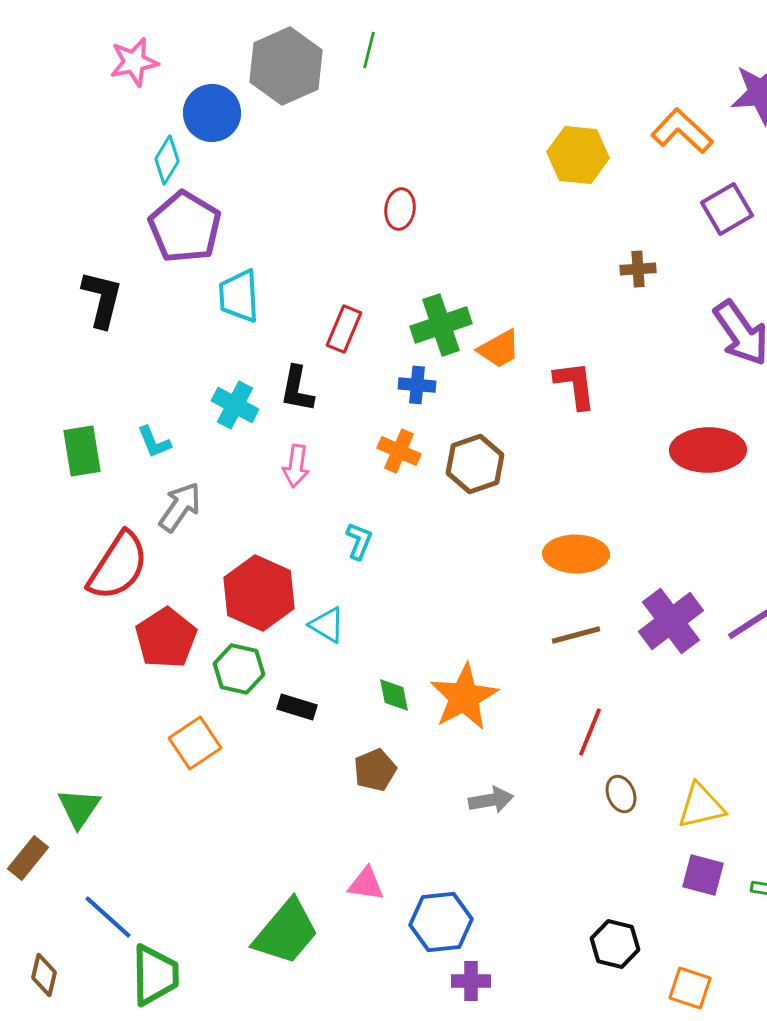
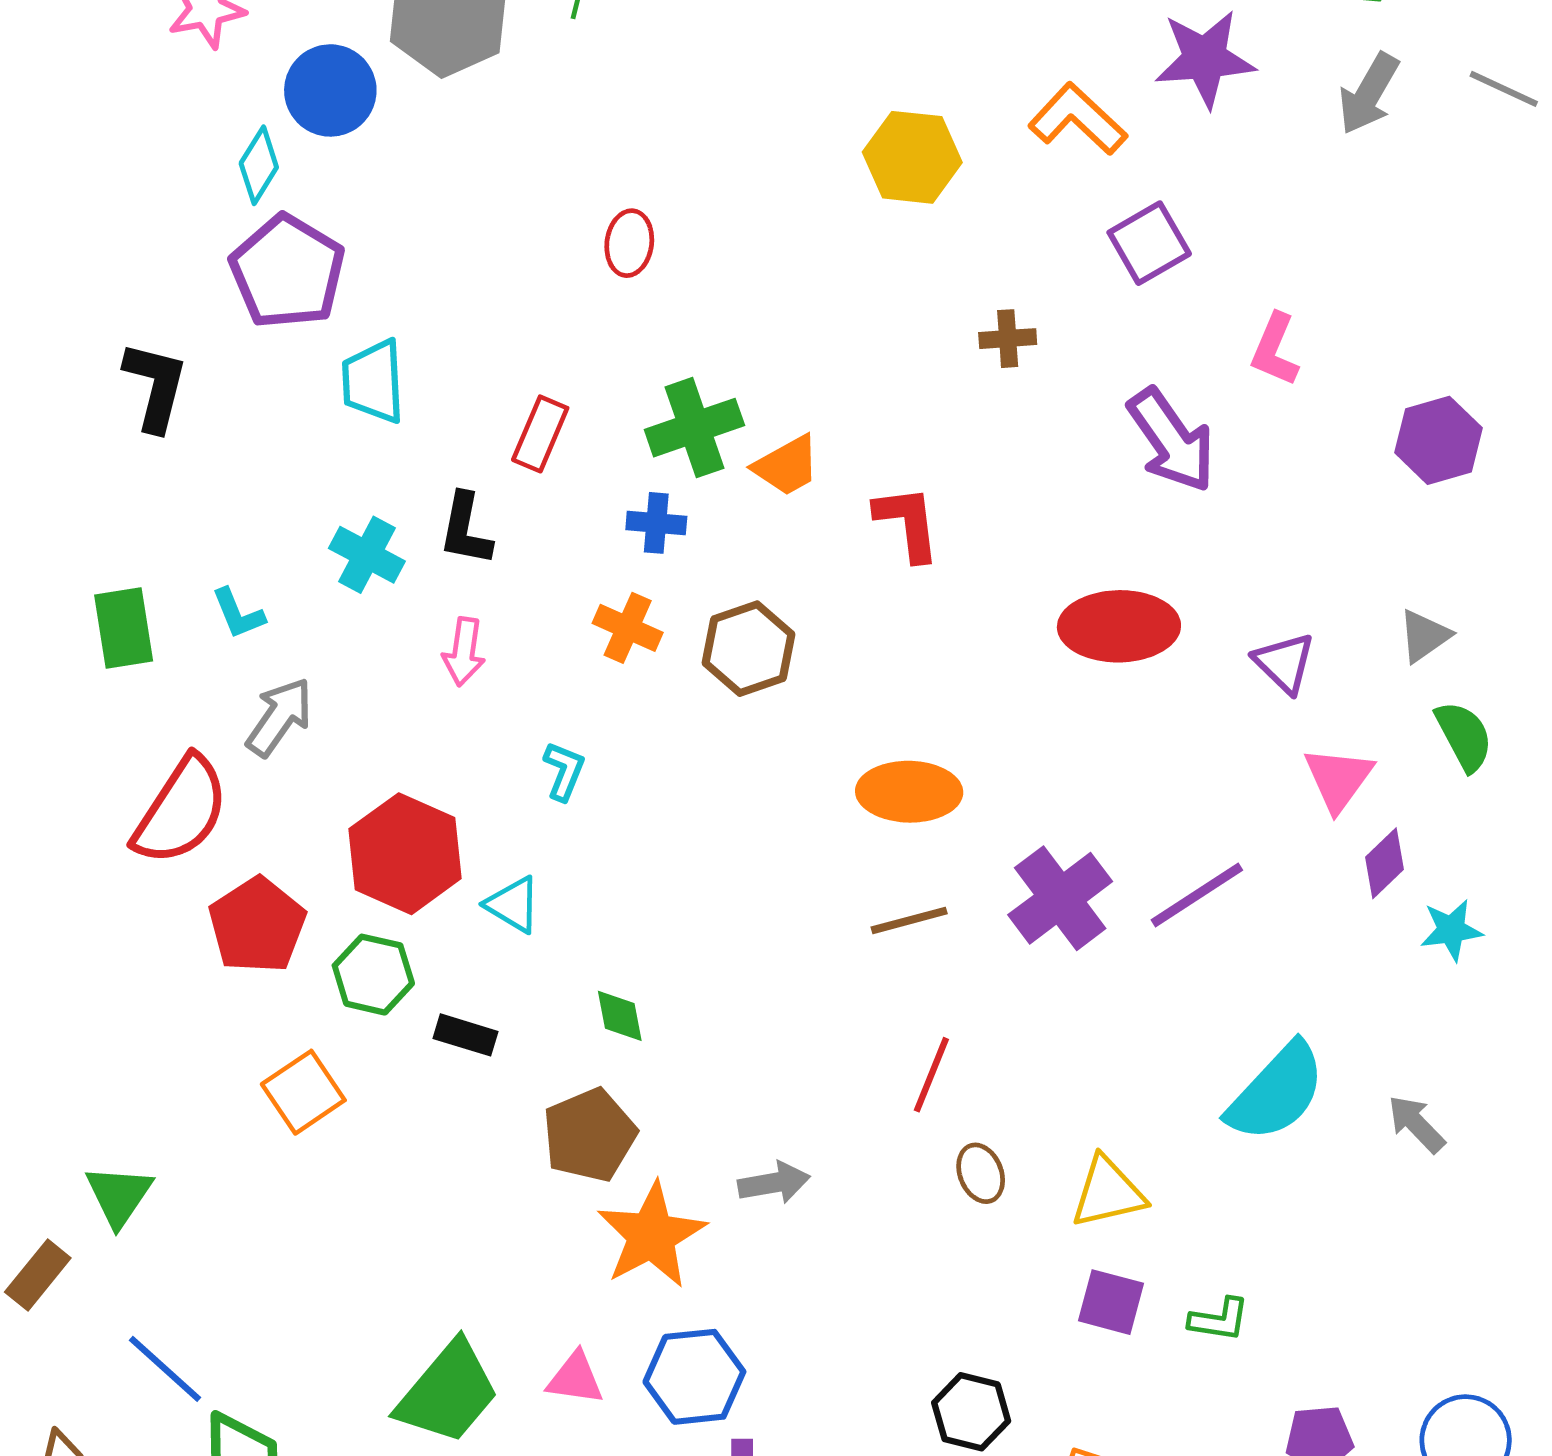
orange star: (464, 697) -> (652, 1235), moved
brown pentagon: (375, 770) -> (590, 1135), size x1.4
pink triangle: (366, 884) -> (575, 1378), moved

